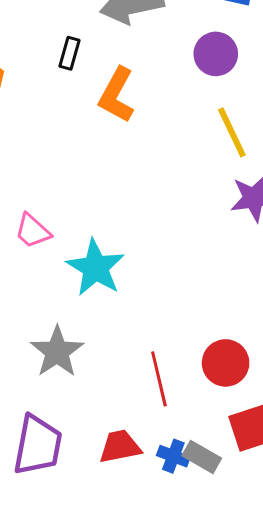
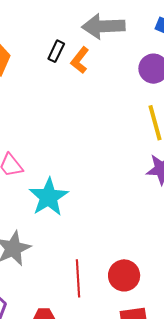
orange L-shape: (117, 95) -> (80, 60), moved, size x0.7

